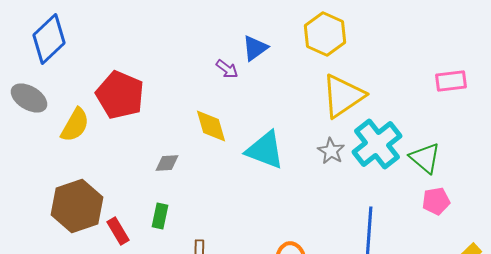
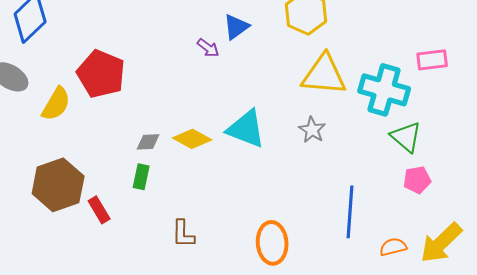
yellow triangle: (343, 96) -> (324, 75), turned 39
yellow diamond: (211, 126) -> (192, 139), moved, turned -45
cyan cross: (377, 144) -> (384, 90), moved, turned -36
green rectangle: (160, 216) -> (141, 177), moved

